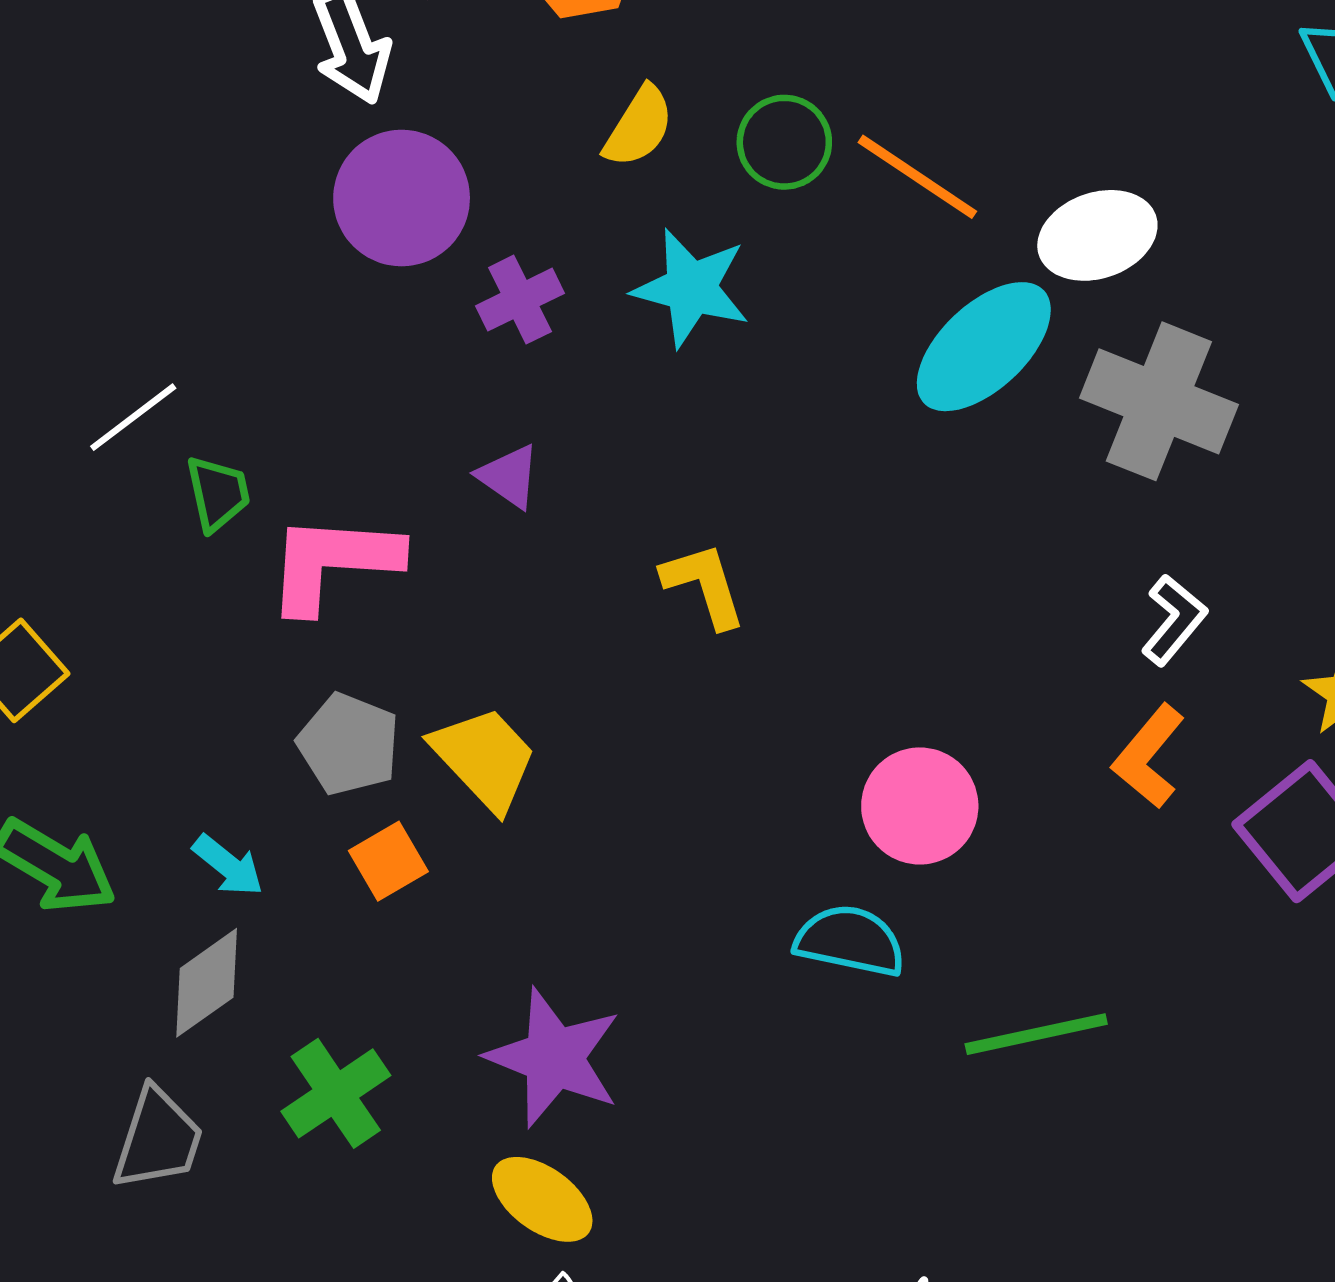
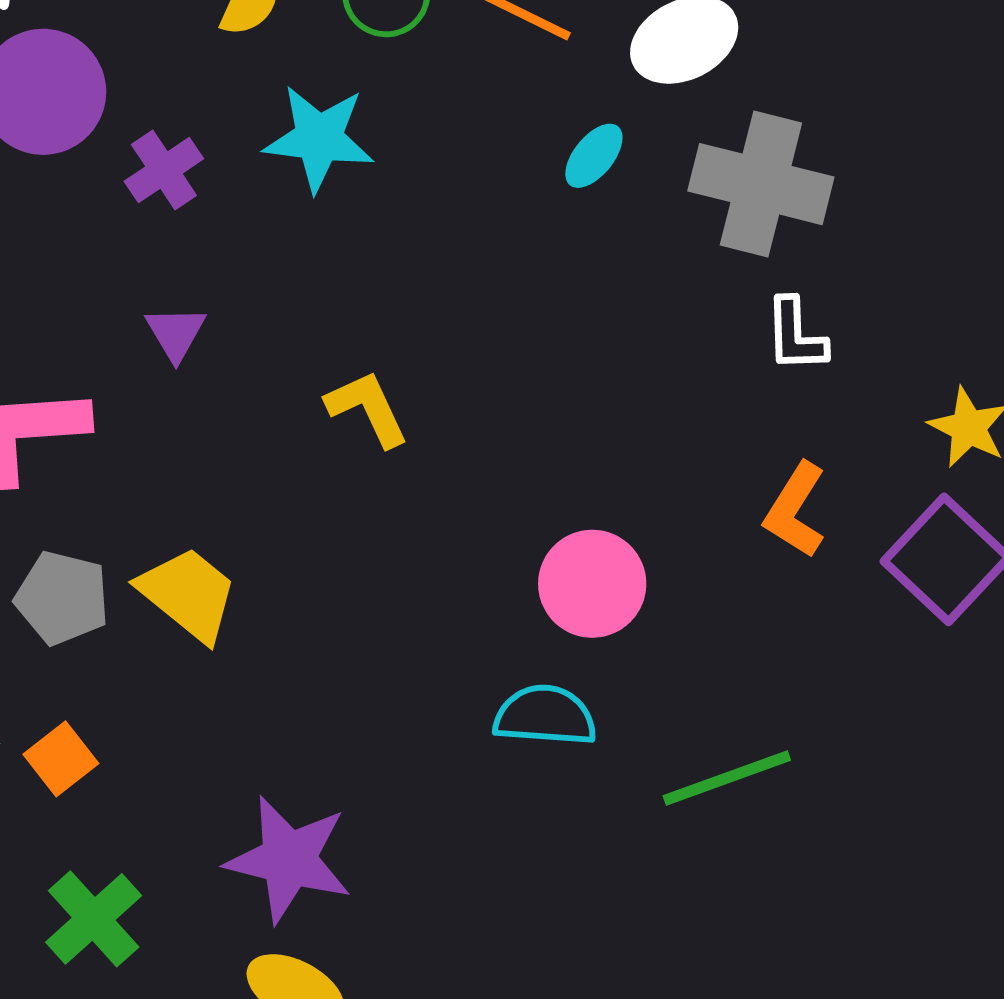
cyan ellipse: (984, 347) -> (594, 156), size x0.5
purple triangle: (509, 476) -> (176, 333), turned 32
white L-shape: (1174, 620) -> (796, 335), moved, turned 146
orange square: (388, 861) -> (61, 759), moved

